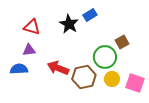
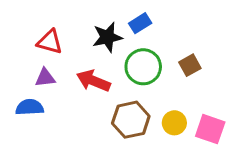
black star: (69, 24) -> (107, 37), turned 30
green circle: (105, 57) -> (143, 67), moved
red arrow: (58, 68) -> (93, 81), moved

